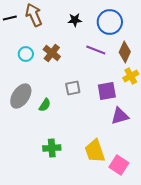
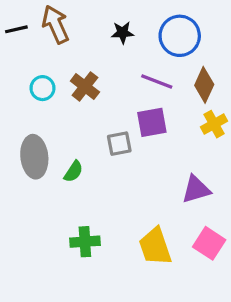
purple square: (107, 91) -> (152, 122), moved
gray ellipse: (21, 96) -> (34, 157), turned -40
pink square: (119, 165) -> (209, 243), moved

